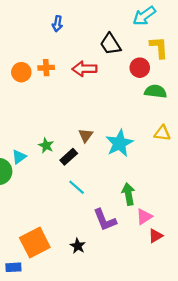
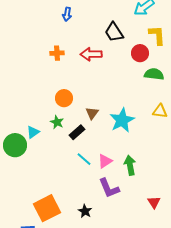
orange circle: (21, 72) -> (64, 98), moved
pink triangle: (144, 217) -> (105, 161), moved
red triangle: (156, 236) -> (154, 202), turned -32

